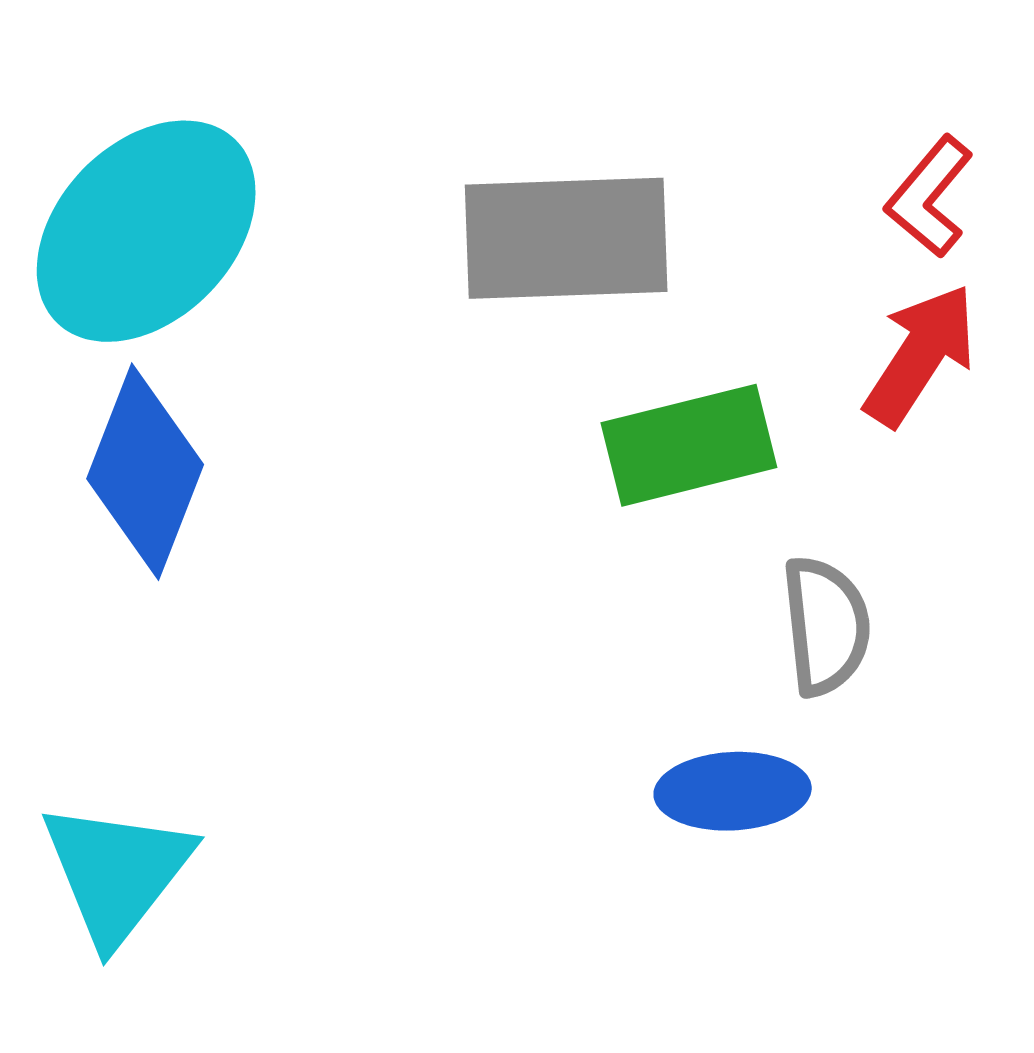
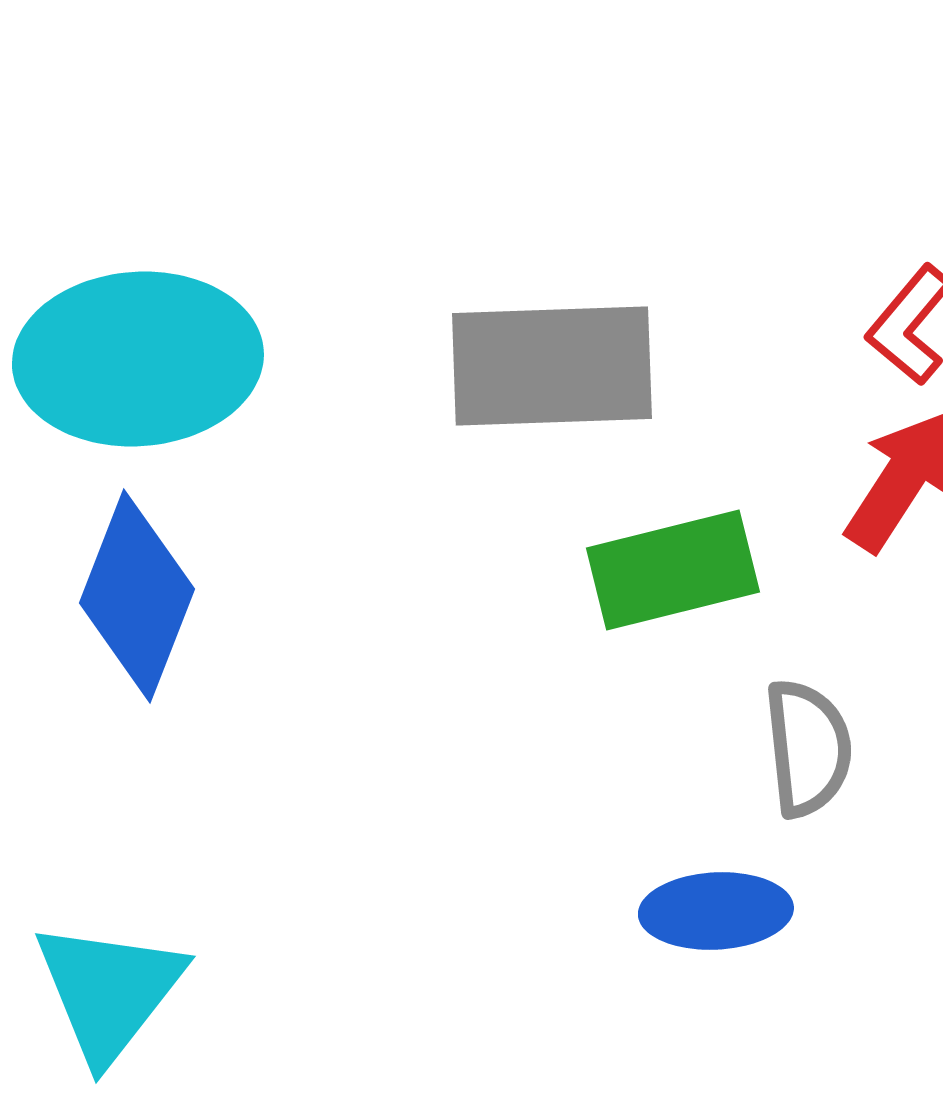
cyan ellipse: (146, 231) -> (138, 359), turned 42

